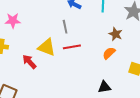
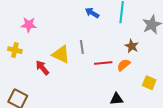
gray line: (65, 27) -> (82, 47), moved
red line: (72, 47) -> (103, 63), moved

